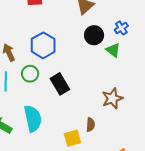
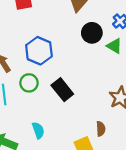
cyan semicircle: (33, 119) -> (38, 130), size x0.6

